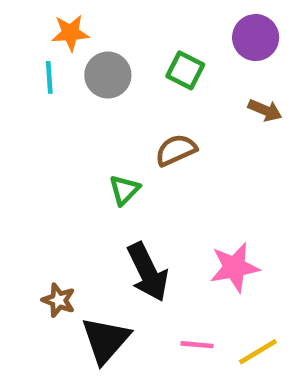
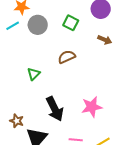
cyan line: (49, 77) -> (13, 26), turned 64
green triangle: (124, 190) -> (34, 74), moved

